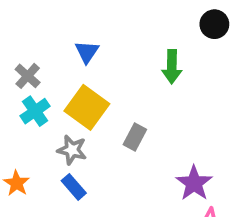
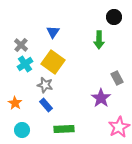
black circle: (214, 24) -> (114, 17), moved
gray rectangle: (135, 137) -> (117, 78), moved, turned -56
purple star: (194, 183) -> (101, 98), moved

